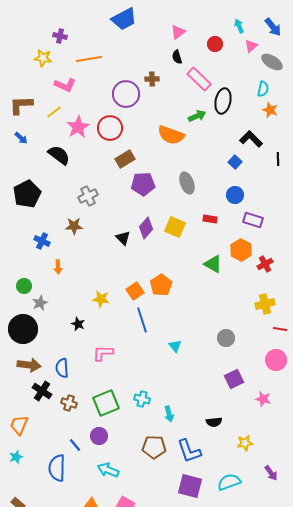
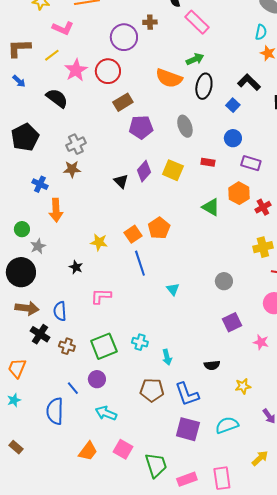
black ellipse: (223, 101) -> (204, 86), moved
gray cross: (88, 196) -> (76, 144), moved
orange arrow: (58, 267) -> (56, 210), size x1.6

